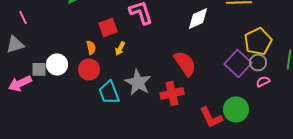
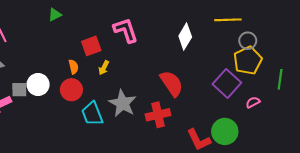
white diamond: (198, 18) -> (185, 37), turned -35
gray circle: (258, 62) -> (248, 41), moved

